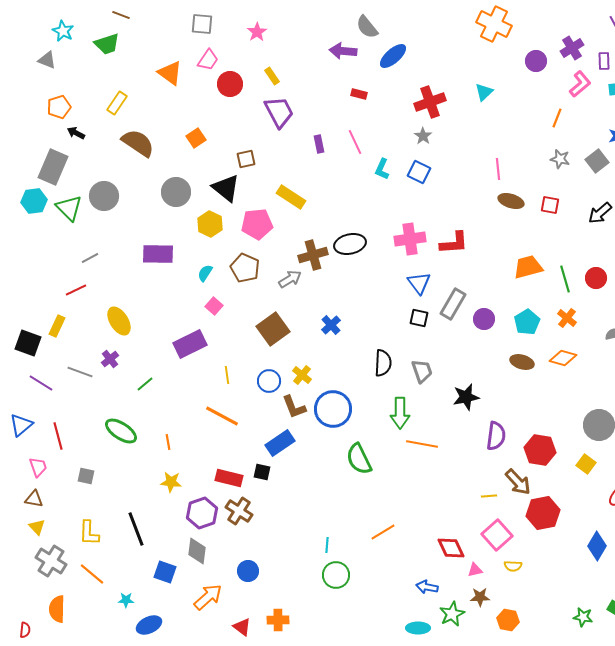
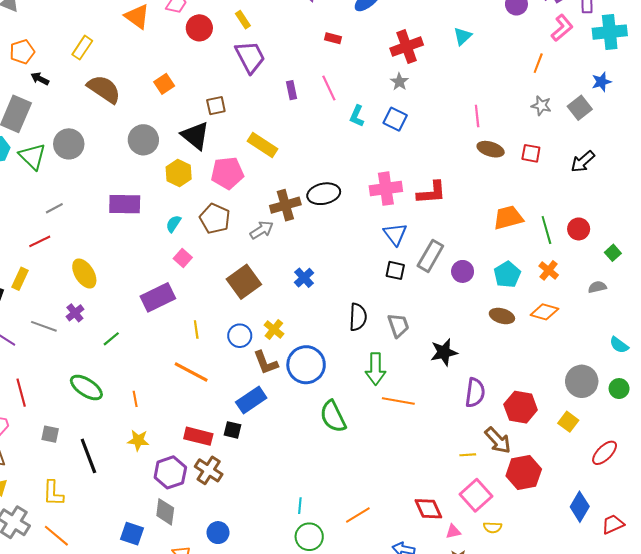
black line: (136, 529) -> (88, 456), moved
orange line: (383, 532) -> (358, 515), moved

